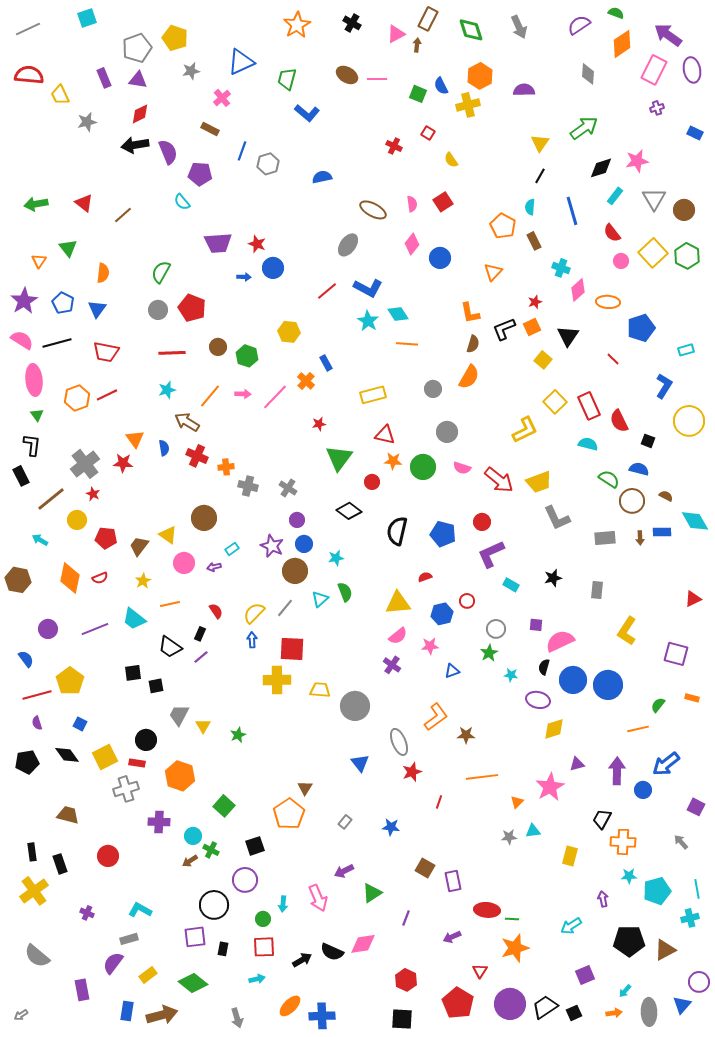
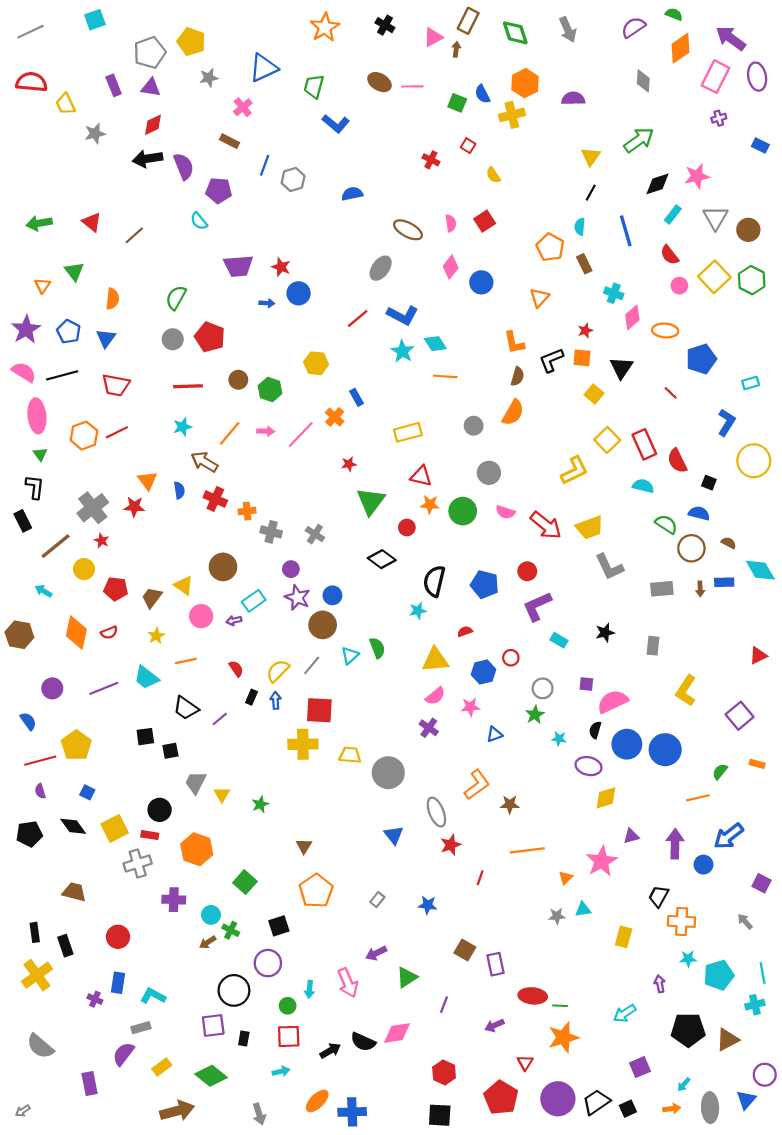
orange square: (532, 327) -> (582, 358), turned 30
purple circle: (297, 520) -> (291, 569), moved
cyan rectangle: (232, 549) -> (254, 601), size x1.5
cyan star: (336, 558) -> (418, 611), moved
black rectangle: (200, 634) -> (251, 697), moved
purple square: (676, 654) -> (740, 716), turned 35
brown triangle: (305, 788) -> (304, 846), moved
blue rectangle: (127, 1011) -> (118, 983), moved

